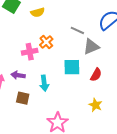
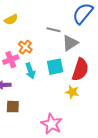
red semicircle: (96, 75) -> (80, 70), size x1.6
cyan arrow: (44, 83) -> (30, 71), moved
yellow star: (96, 105) -> (72, 92), moved

